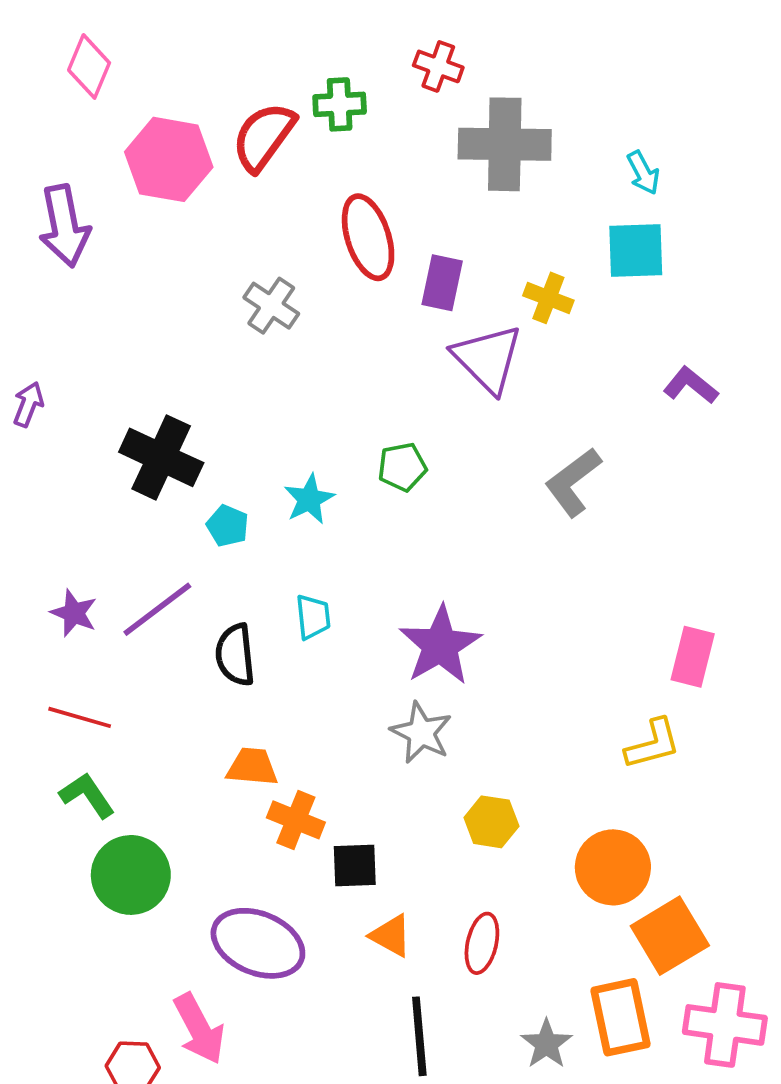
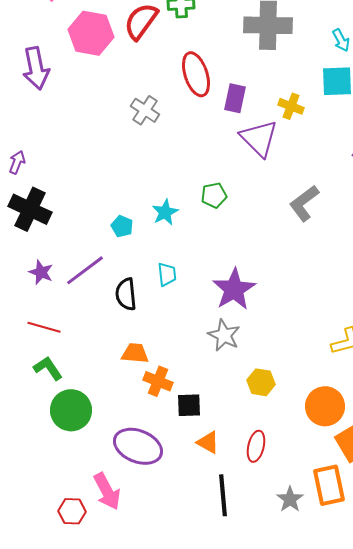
black cross: (161, 457) -> (30, 209), moved

